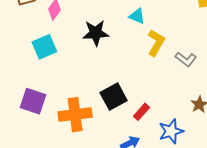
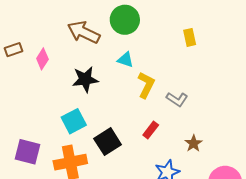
cyan square: (44, 47) -> (74, 121), moved
red rectangle: (141, 112) -> (151, 130), moved

